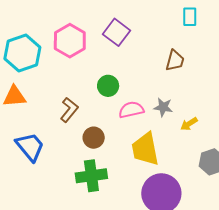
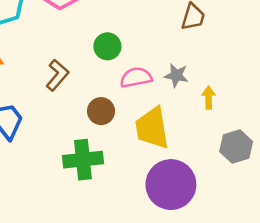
yellow arrow: (189, 124) -> (209, 98), turned 120
brown circle: (94, 138) -> (101, 111), moved

